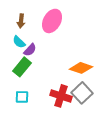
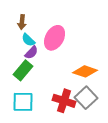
pink ellipse: (52, 21) -> (55, 38), moved
cyan semicircle: (19, 42) -> (28, 40), moved
cyan square: (22, 97) -> (23, 102), size x1.5

